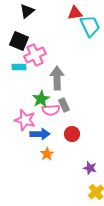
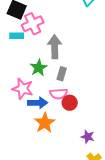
gray rectangle: (64, 105) -> (62, 74), turned 40
pink semicircle: (51, 110) -> (59, 94), moved
orange star: (47, 154) -> (45, 123), size x1.5

